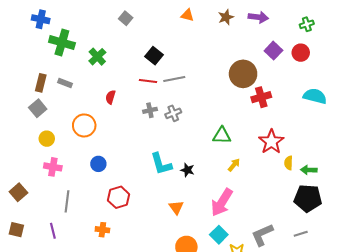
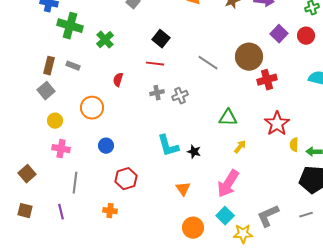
gray line: (174, 79) -> (208, 63), moved, turned 45

